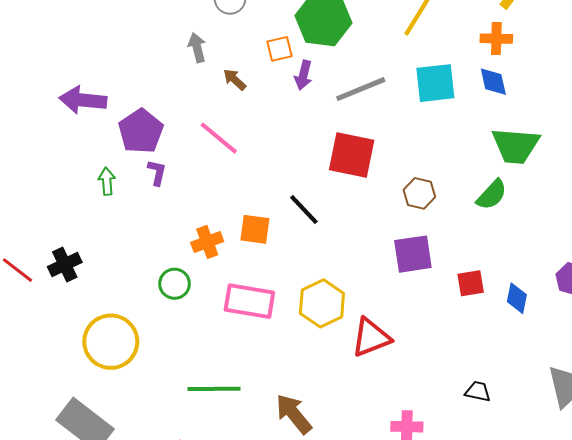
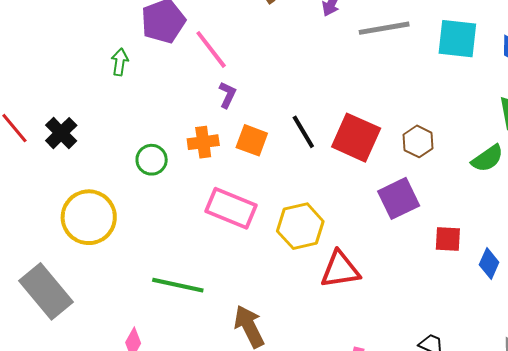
pink line: (219, 138) -> (211, 49), moved
red square: (352, 155) -> (356, 138), moved
purple L-shape: (157, 172) -> (227, 95), moved
purple square: (413, 254) -> (399, 198), turned -30
black cross: (65, 265) -> (61, 133), turned -32
green circle: (175, 284) -> (152, 160), moved

